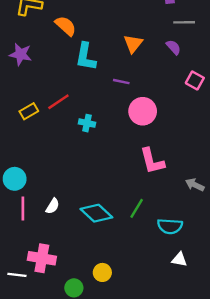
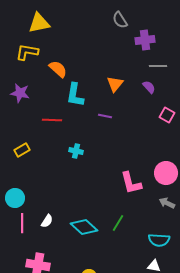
red line: (58, 102) -> (52, 120), moved, turned 36
yellow rectangle: (29, 111) -> (22, 150), moved
pink circle: (143, 111) -> (166, 173), moved
cyan semicircle: (170, 226) -> (159, 240), moved

